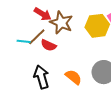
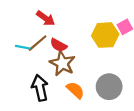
brown star: (61, 23) -> (62, 63), moved
red semicircle: (49, 45) -> (59, 45), moved

